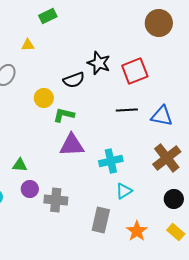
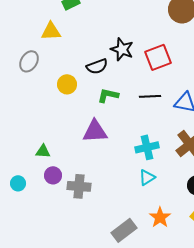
yellow triangle: (28, 45) -> (51, 31), size x1.5
green L-shape: (64, 115) -> (108, 95), moved
cyan cross: (111, 161) -> (147, 147), moved
gray rectangle: (101, 220) -> (124, 230), moved, turned 40

